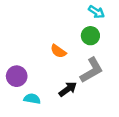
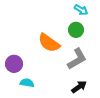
orange semicircle: (58, 51) -> (49, 43), size x1.6
black arrow: (68, 89) -> (79, 87), moved

